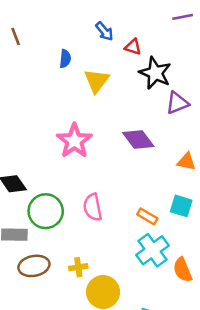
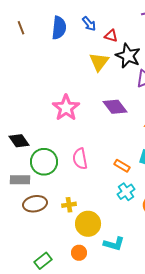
blue semicircle: (65, 59) -> (59, 28), moved, size x1.6
yellow triangle: (97, 81) -> (99, 62), moved
cyan cross: (153, 250) -> (126, 192), size x0.7

